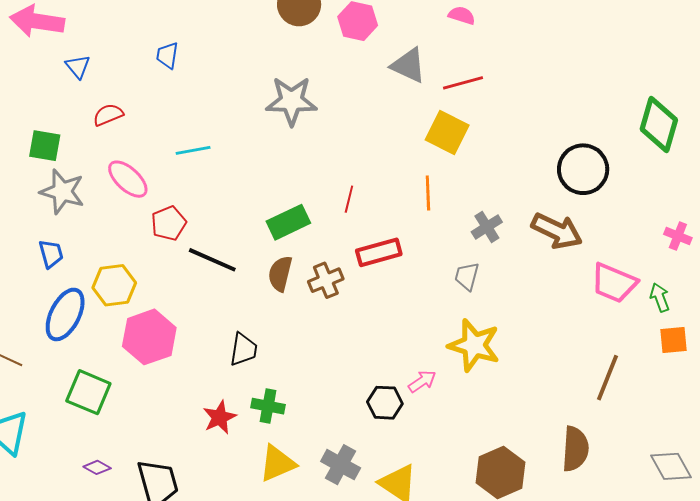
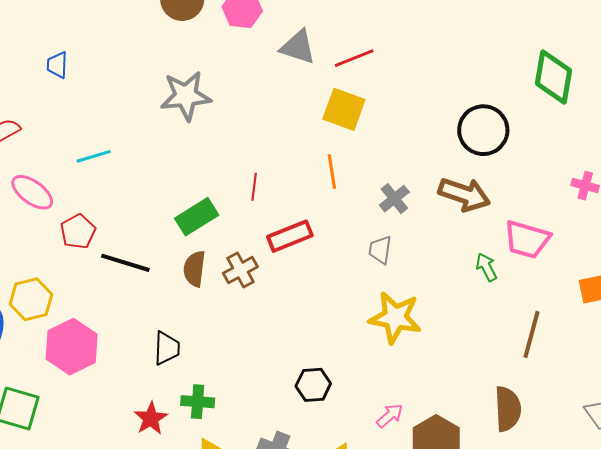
green arrow: (660, 297) -> (486, 267), moved
pink arrow: (422, 381) -> (390, 416), moved

